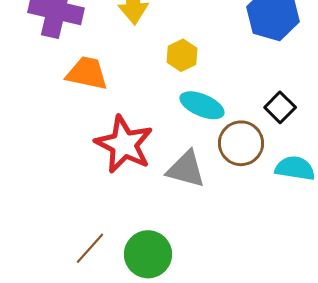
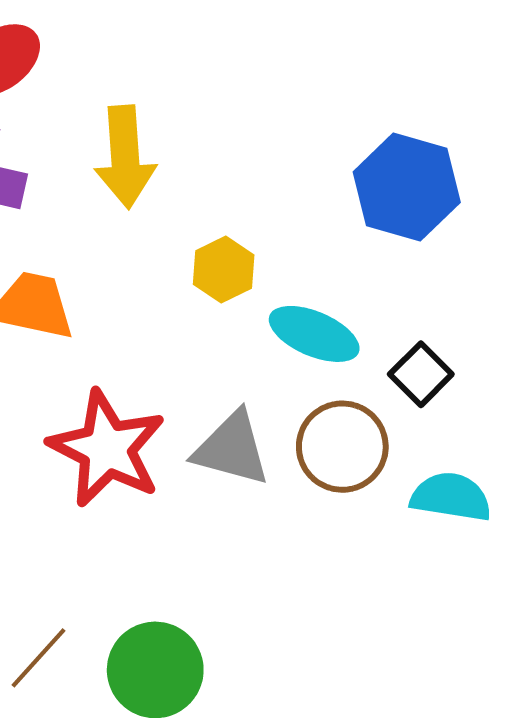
cyan ellipse: (202, 105) -> (314, 334), moved
gray triangle: (186, 169) -> (232, 449), moved

